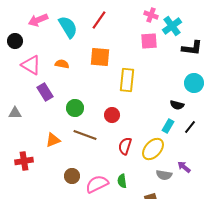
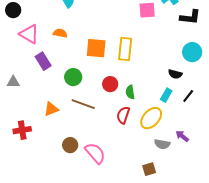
orange square: (100, 57) -> (96, 48), moved
green semicircle: (122, 181) -> (130, 92), moved
pink semicircle: (97, 184) -> (95, 153), turned 75

